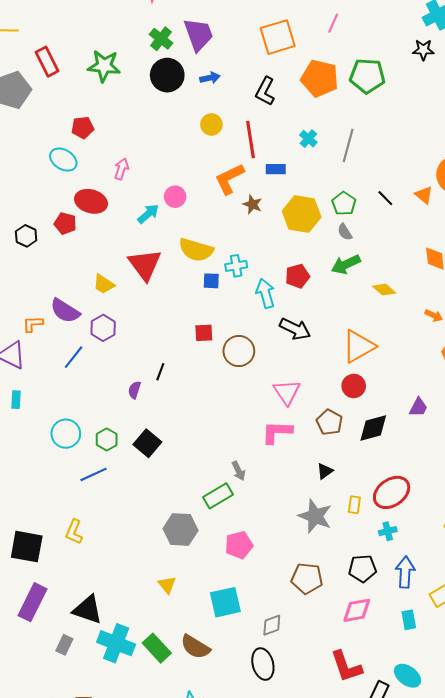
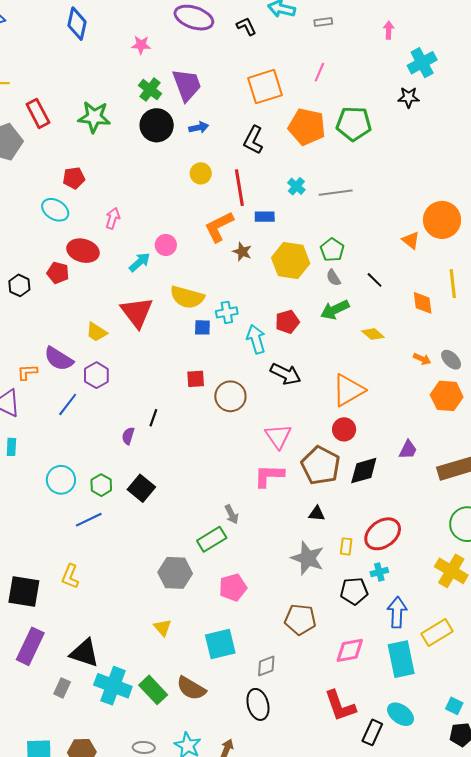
gray line: (348, 146) -> (336, 193), turned 68
black line: (385, 198) -> (375, 280), moved
brown pentagon: (329, 422) -> (321, 465), size x1.5
black triangle: (325, 471) -> (317, 514), turned 42
black pentagon: (362, 568) -> (354, 591), moved
cyan rectangle: (409, 620) -> (401, 659), size x1.8

